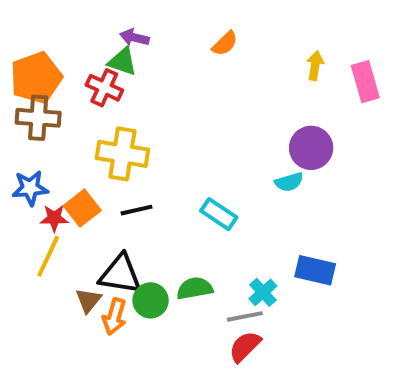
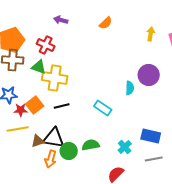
green triangle: (122, 62) -> (39, 67), moved
cyan semicircle: (289, 182) -> (130, 88), moved, turned -72
yellow line: (48, 256) -> (18, 129), turned 55
brown triangle: (88, 300) -> (38, 141), moved, turned 32
gray line: (245, 316) -> (154, 159), moved

